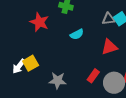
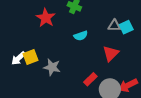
red triangle: (109, 47) -> (111, 53), turned -36
gray star: (58, 81) -> (52, 67), moved

